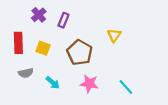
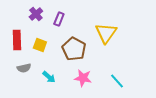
yellow triangle: (114, 35) -> (106, 33), size x1.6

